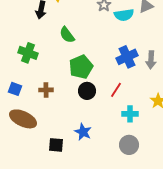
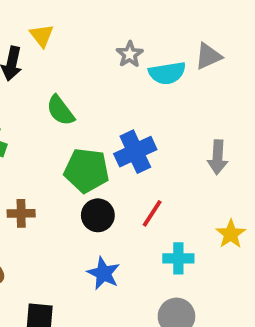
blue cross: (127, 57) -> (135, 152), moved
green pentagon: (81, 67) -> (87, 170), turned 30
blue star: (83, 132) -> (103, 273), moved

